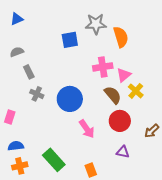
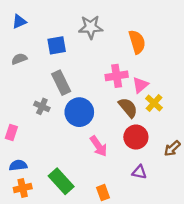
gray star: (96, 24) -> (91, 27), moved
blue square: (70, 40) -> (57, 45), moved
gray rectangle: (29, 72) -> (61, 83), moved, size x1.5

